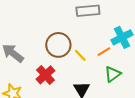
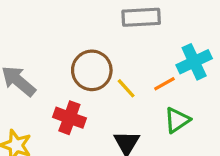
red cross: (45, 75) -> (69, 118), turned -30

